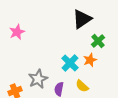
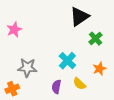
orange star: (90, 60) -> (99, 69), moved
gray star: (38, 79) -> (27, 68), moved, turned 30

